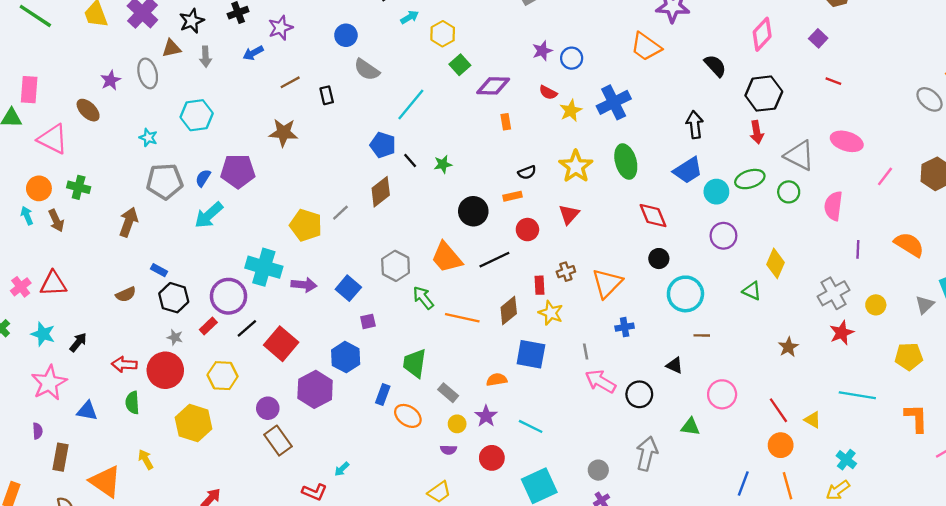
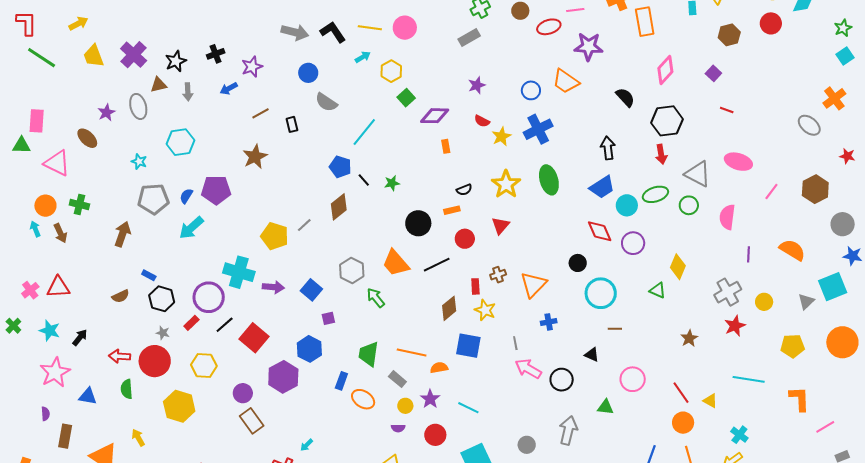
blue circle: (572, 58) -> (531, 90), moved
brown star: (283, 133) -> (255, 157), turned -30
red diamond: (653, 216) -> (600, 231), moved
orange line: (462, 318) -> (412, 353), moved

